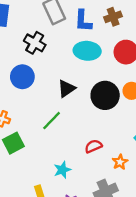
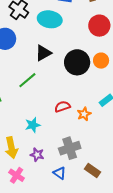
cyan ellipse: (87, 51) -> (50, 19), moved
orange star: (120, 162) -> (84, 114), moved

